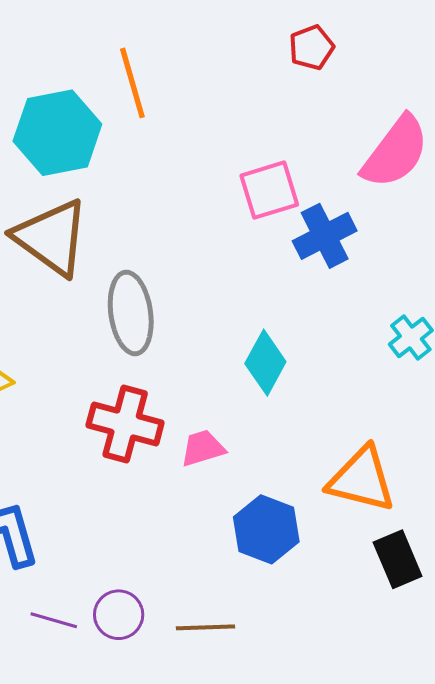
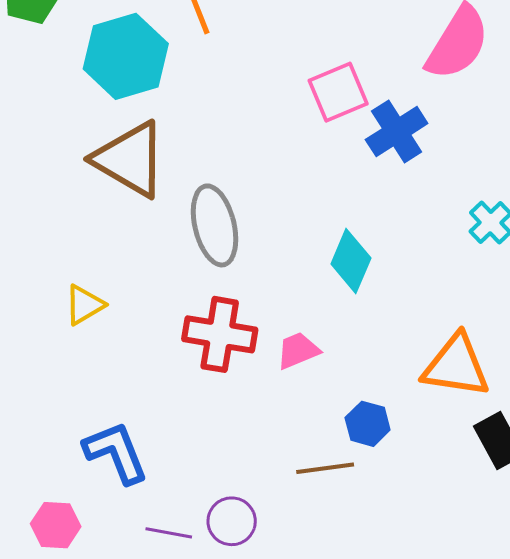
blue hexagon: (266, 529) -> (368, 424), size x0.7
brown line: (205, 627) -> (325, 468), moved

